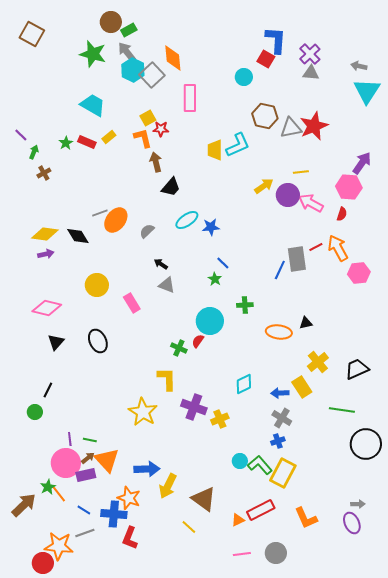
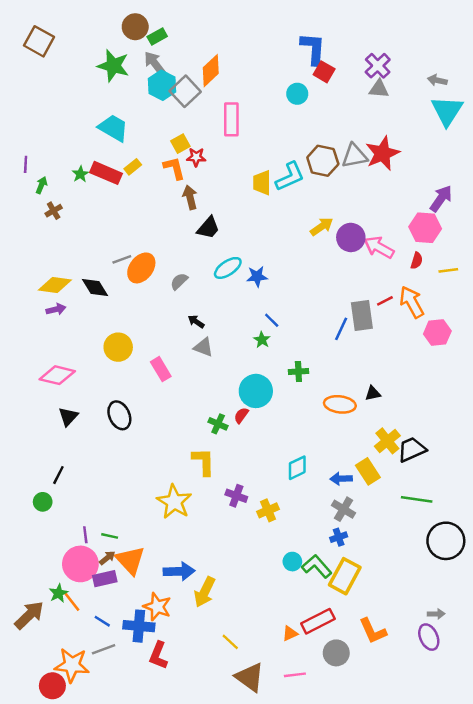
blue L-shape: (276, 40) -> (313, 49), moved
orange diamond: (173, 58) -> (211, 71), turned 52
brown hexagon: (265, 116) -> (323, 161), moved
purple line: (21, 135) -> (26, 164), turned 48
red rectangle: (87, 142) -> (106, 173), size x1.4
yellow line: (301, 172) -> (448, 270), moved
black trapezoid: (357, 369) -> (412, 449), moved
purple cross: (194, 407) -> (236, 496), size x0.7
brown triangle: (204, 499) -> (250, 677), moved
gray circle: (276, 553) -> (336, 653), moved

